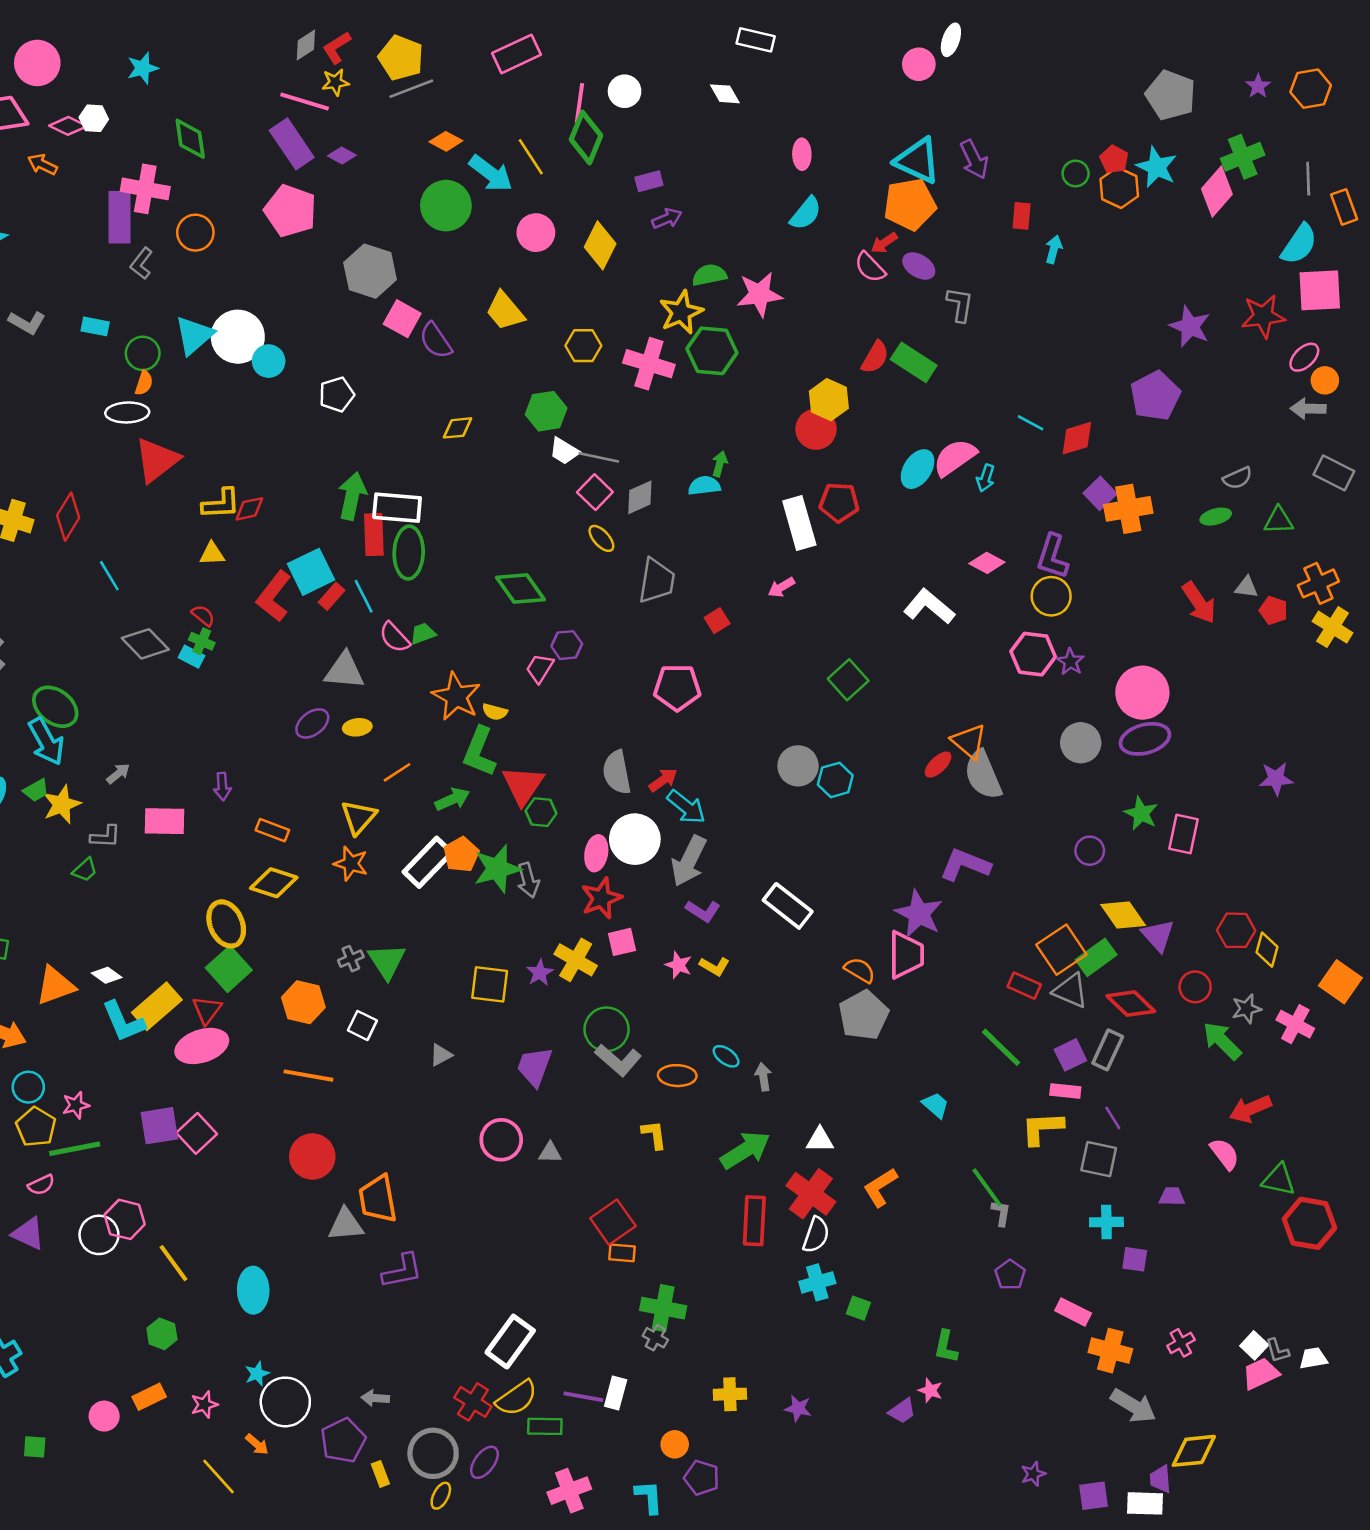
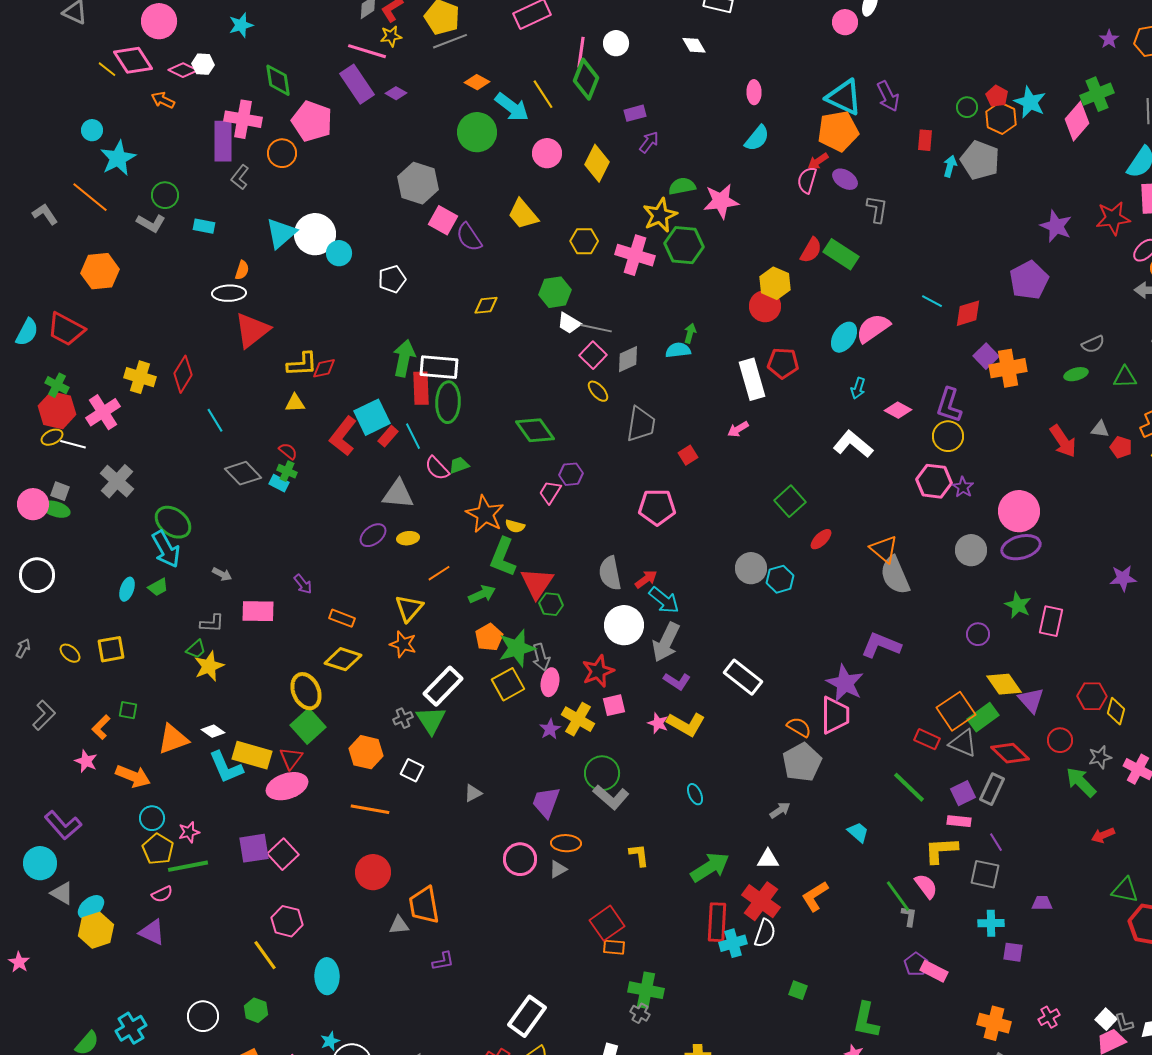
gray pentagon: (1171, 95) -> (980, 160), moved
pink pentagon: (290, 211) -> (312, 121), moved
purple arrow: (667, 218) -> (649, 142), turned -30
pink semicircle: (870, 267) -> (807, 180), turned 60
green circle: (143, 353) -> (165, 195), moved
cyan arrow: (986, 478) -> (858, 388), moved
red ellipse: (938, 765) -> (821, 539), moved
gray arrow: (118, 774) -> (222, 574), turned 66
purple arrow: (222, 786) -> (303, 584), turned -35
yellow star: (62, 804) -> (209, 666), moved
pink ellipse: (596, 853) -> (550, 682), moved
white rectangle: (428, 862) -> (443, 686), moved
yellow L-shape: (714, 966) -> (686, 724), size x1.6
yellow square: (490, 984) -> (508, 684), moved, turned -36
yellow rectangle: (157, 1006) -> (252, 755), turned 57
cyan ellipse: (726, 1056) -> (695, 794), turned 30
orange ellipse: (677, 1076) -> (566, 843), moved
gray arrow: (763, 1077) -> (780, 810), moved, turned 65
red arrow: (1250, 1109) -> (1103, 835), size x0.7
gray triangle: (550, 1153) -> (558, 869), turned -30
pink semicircle: (1225, 1154) -> (926, 886), moved
pink hexagon: (125, 1219) -> (287, 921), moved
gray triangle: (346, 1225) -> (399, 925), size x0.7
white circle: (99, 1235) -> (203, 1016), moved
purple L-shape: (402, 1271) -> (443, 961), size x0.7
cyan cross: (817, 1282) -> (733, 943), moved
pink rectangle: (1073, 1312) -> (934, 971), moved
green L-shape: (946, 1347) -> (866, 1020), size x1.4

